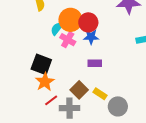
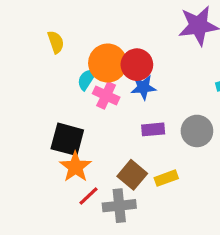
yellow rectangle: (100, 94) -> (166, 178), turned -48
gray circle: (118, 106) -> (197, 131), moved

